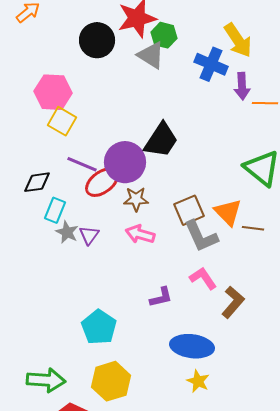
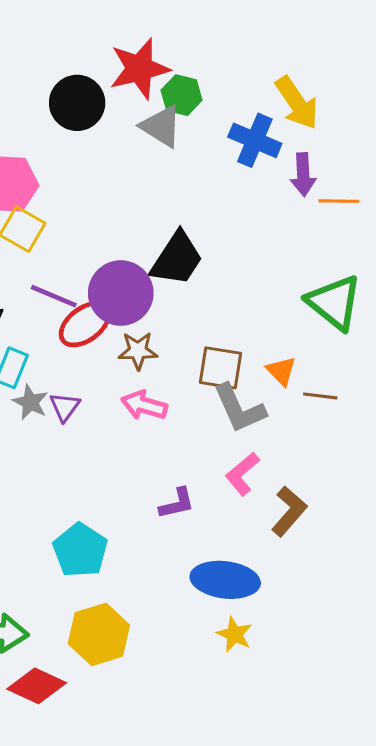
brown square: (189, 210) -> (220, 368), turned 32
orange triangle: (228, 212) -> (281, 371), size x0.7
pink L-shape: (203, 278) -> (242, 474), turned -96

